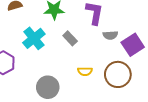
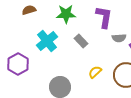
yellow semicircle: (85, 71) -> (95, 72), turned 136

